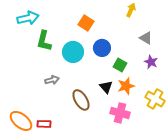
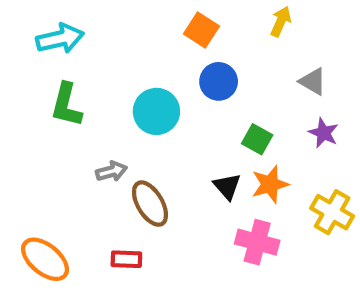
orange square: (86, 23) -> (201, 30), moved
green L-shape: (44, 41) -> (66, 105), moved
blue circle: (102, 48) -> (219, 81), moved
brown ellipse: (81, 100) -> (150, 204), moved
red rectangle: (44, 124) -> (126, 259), moved

